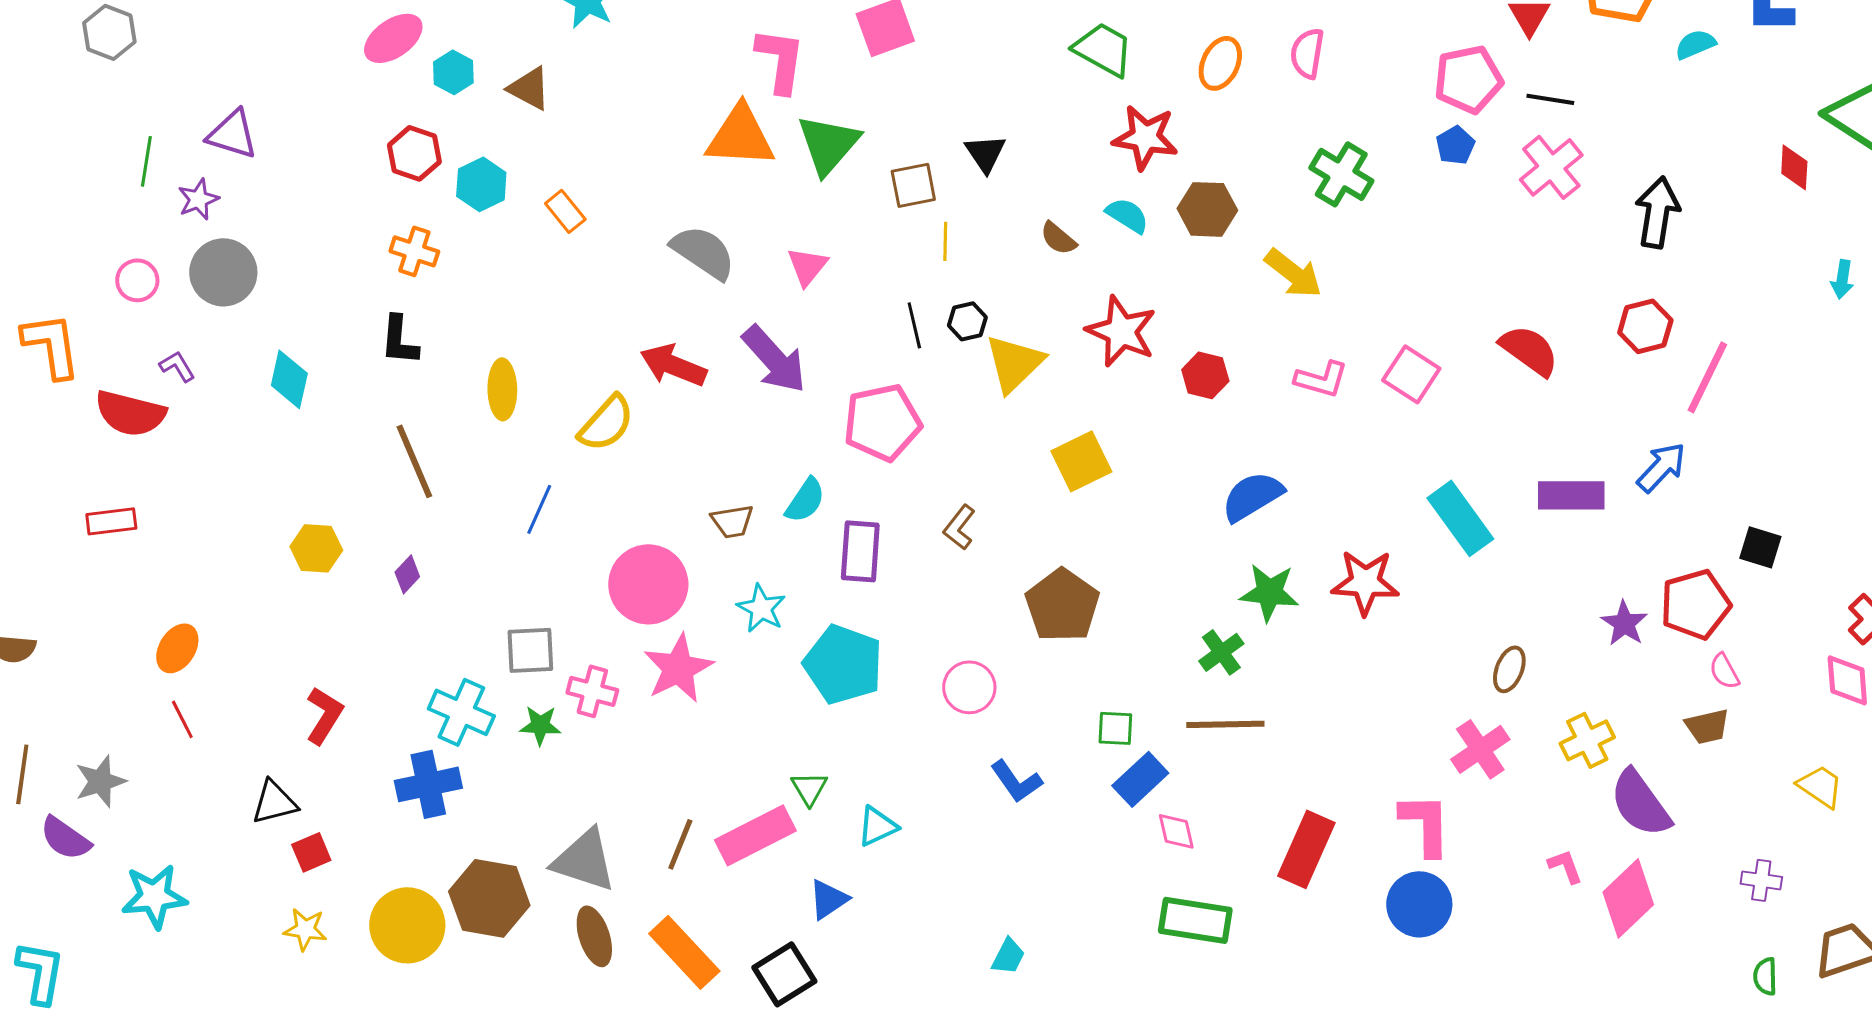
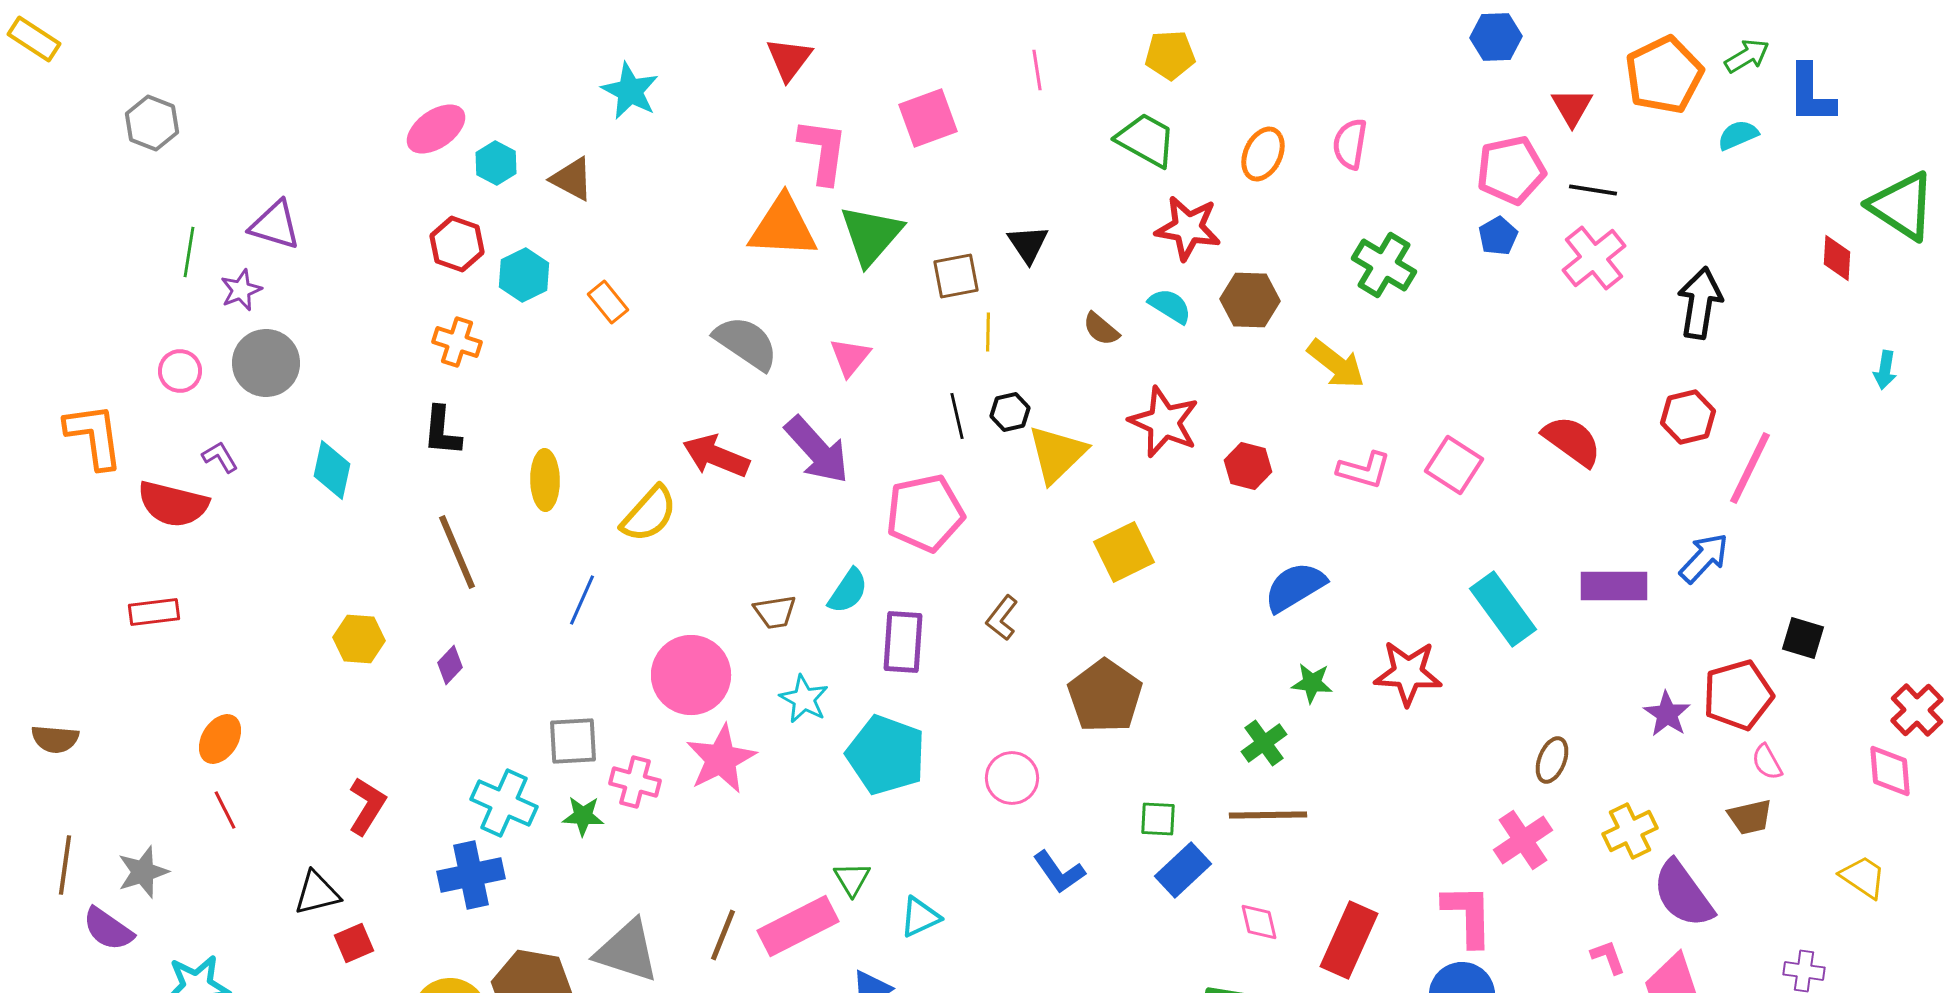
green star: (1269, 592) -> (1312, 683), size x0.7
pink diamond: (1176, 831) -> (1259, 922), moved

